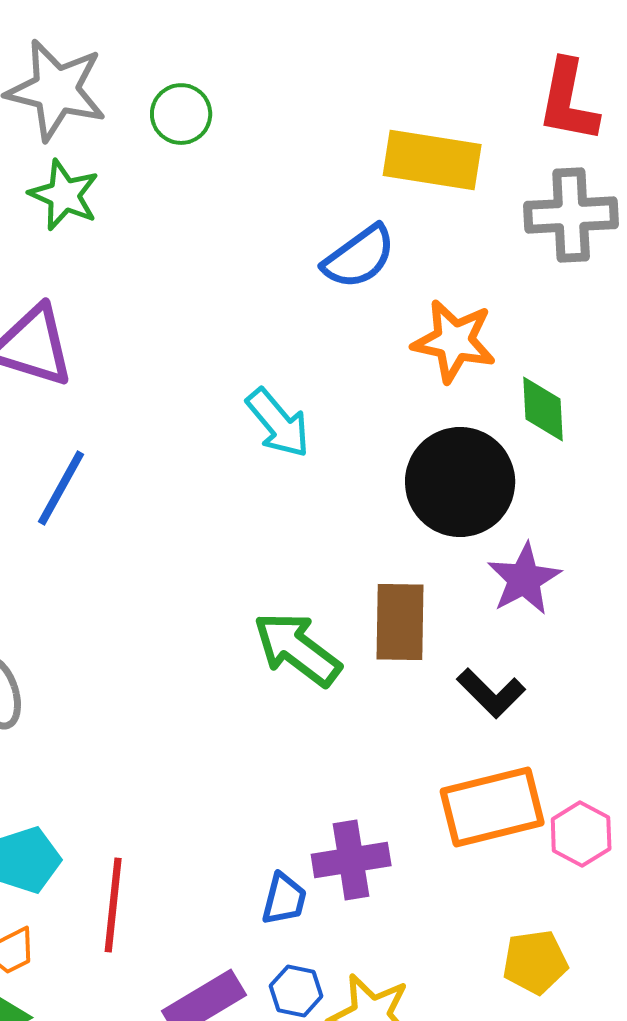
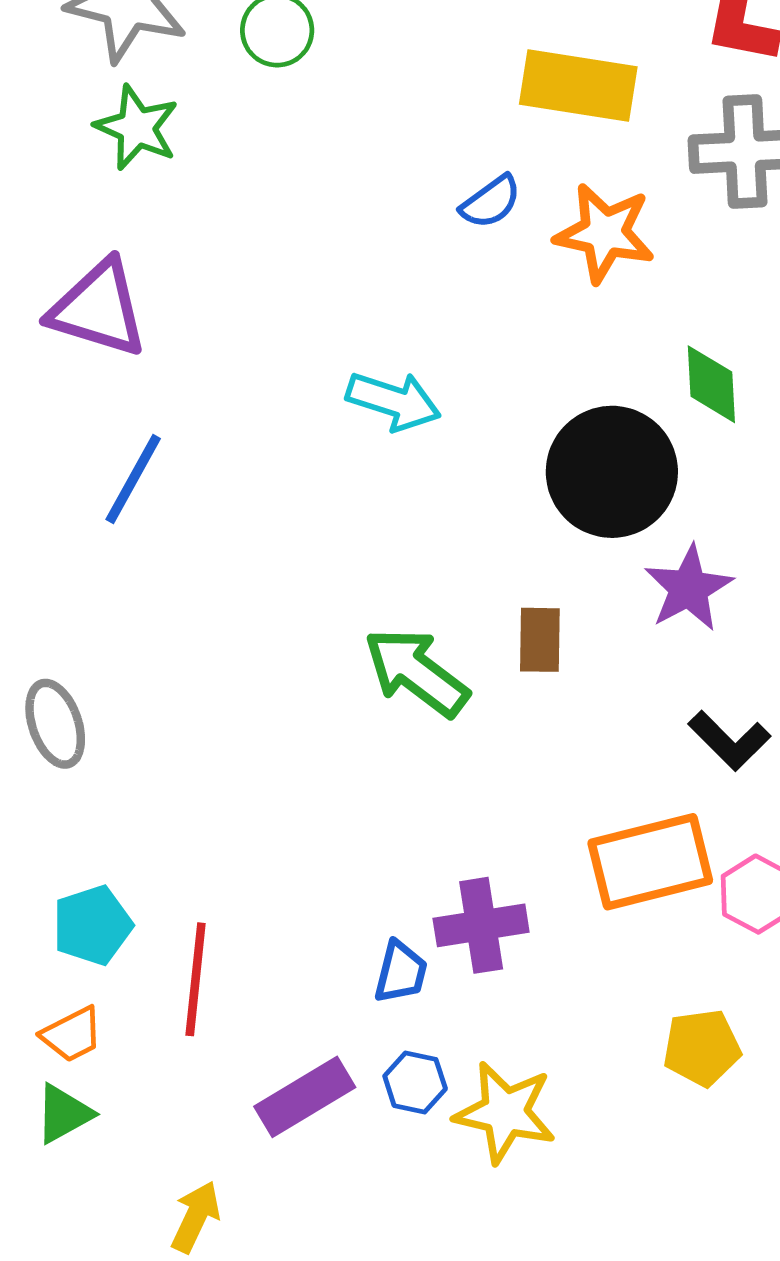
blue semicircle: (359, 257) -> (491, 202), size x0.7
orange star: (454, 341) -> (605, 233), moved
cyan arrow: (278, 423) -> (394, 401), turned -32
brown rectangle: (400, 622) -> (540, 640), size x0.7
black L-shape: (491, 693) -> (729, 741), moved

